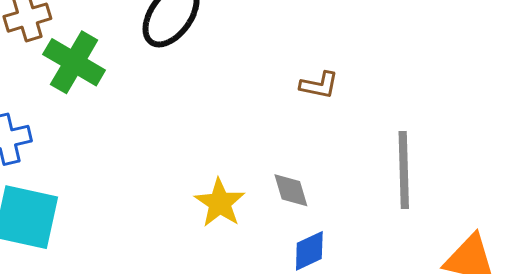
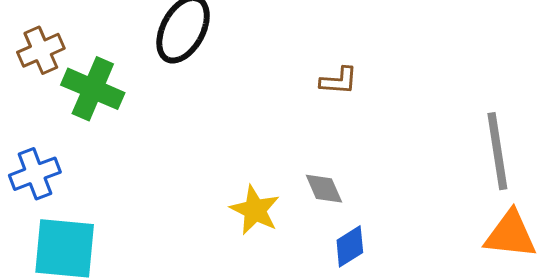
gray line: (404, 170) -> (497, 151), moved

